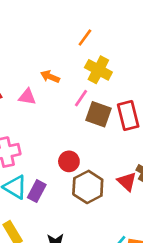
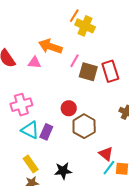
yellow cross: (98, 70) -> (85, 26), moved
orange arrow: (50, 77) -> (50, 46), size x1.6
red triangle: (127, 181) -> (106, 154), moved

